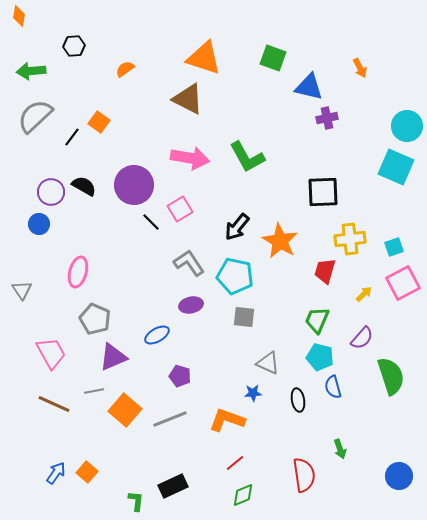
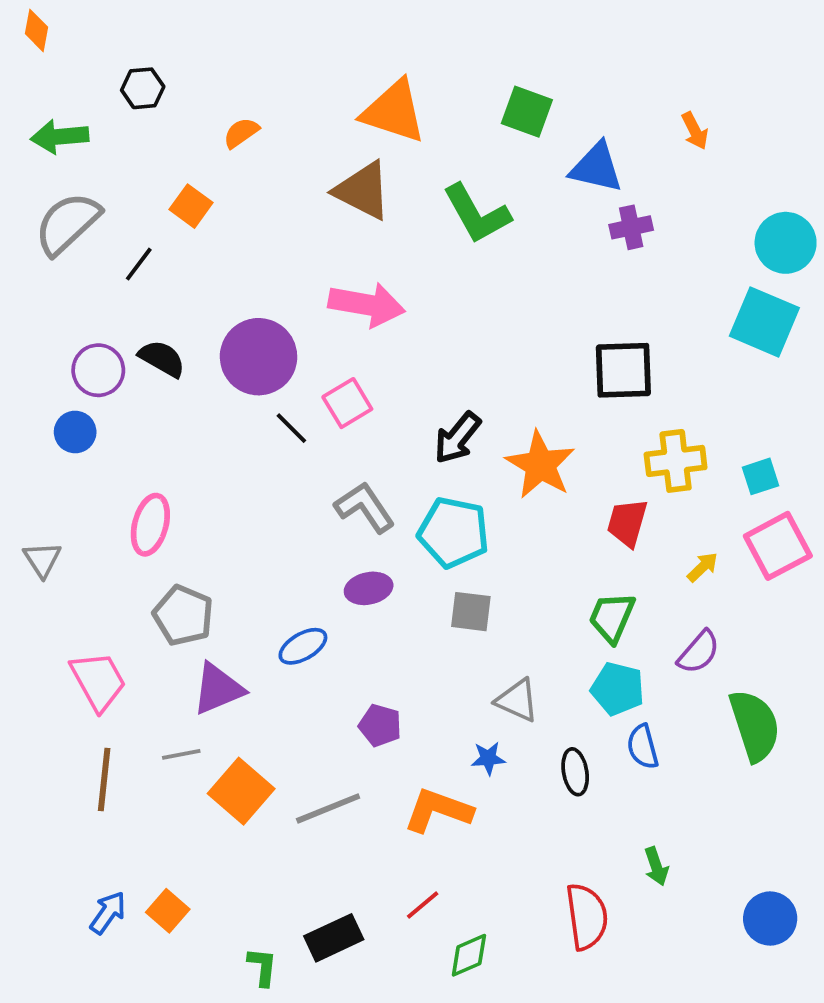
orange square: (99, 122) -> (191, 206), moved
green L-shape: (247, 157) -> (477, 214), moved
purple pentagon: (180, 376) -> (380, 725), moved
brown line: (54, 404) -> (104, 780), turned 72
red line: (235, 463) -> (423, 905), moved

